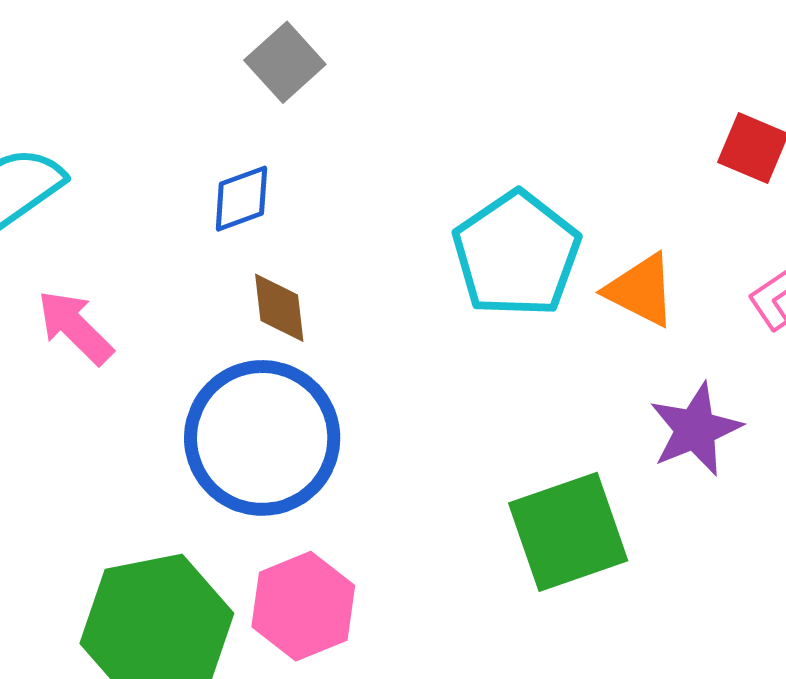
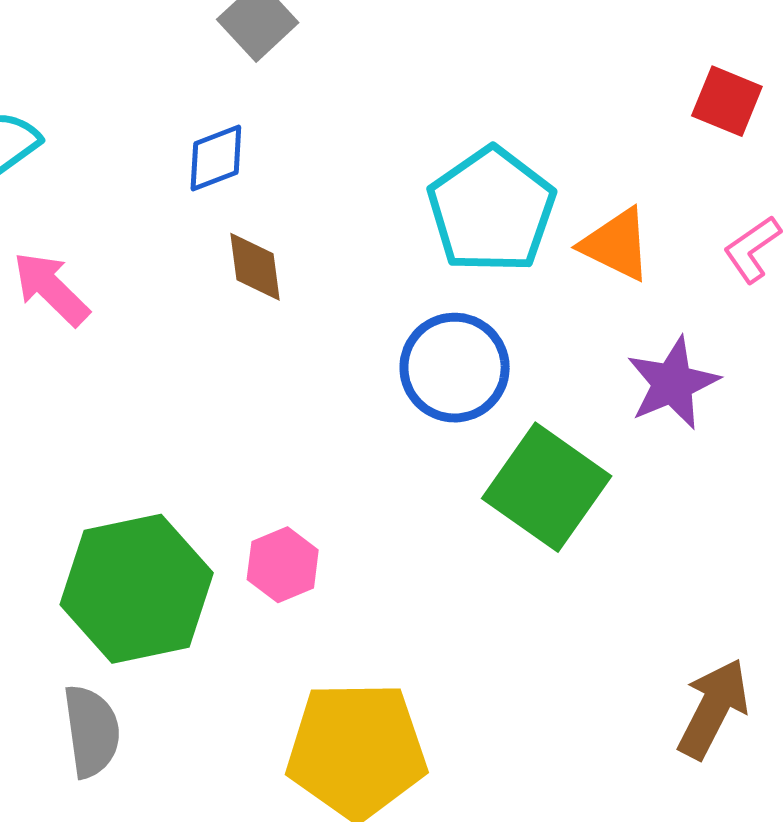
blue circle: (262, 438) -> (455, 368), moved, size x0.7
green square: (568, 532) -> (547, 487), turned -35
pink hexagon: (303, 606) -> (283, 565), size x0.7

